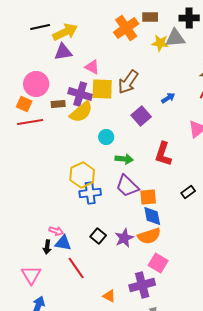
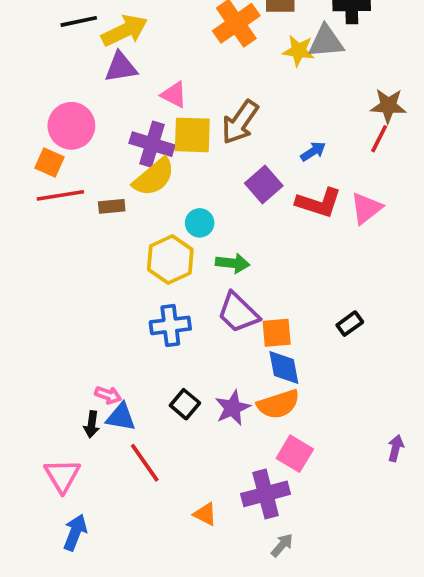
brown rectangle: (58, 104) -> (112, 206), moved
red L-shape: (163, 154) -> (319, 203), moved, turned -90
yellow hexagon: (82, 175) -> (170, 260), moved

